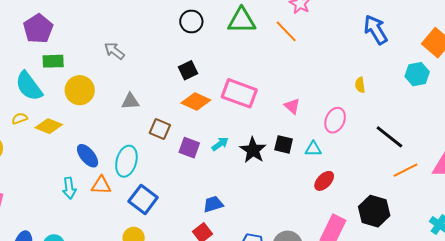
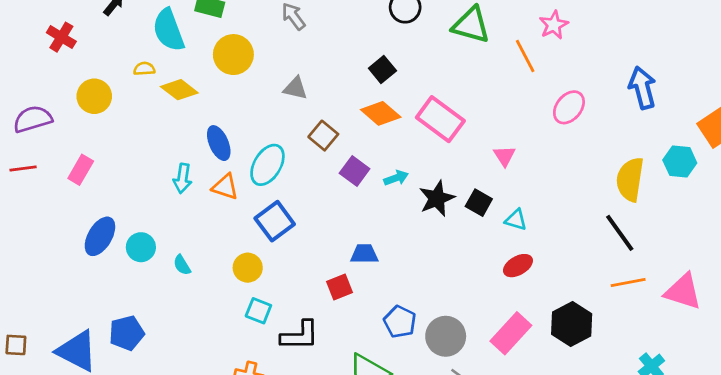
black square: (188, 70) -> (382, 70), turned -30
yellow semicircle: (360, 85) -> (630, 179), moved, size x2.0
pink ellipse: (335, 120) -> (569, 107), moved

